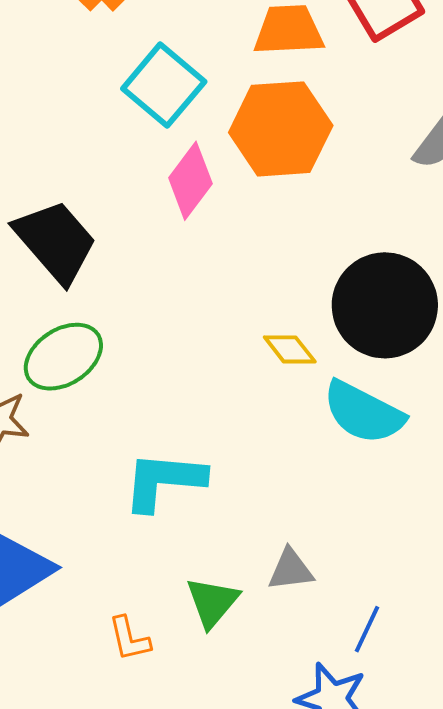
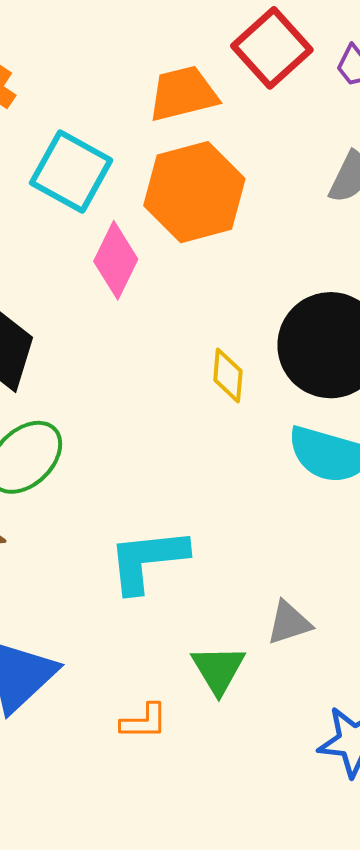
yellow diamond: (290, 349) -> (228, 376), moved, turned 54
orange L-shape: (129, 639) -> (144, 721), turned -66

